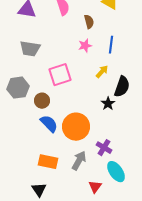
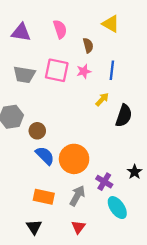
pink square: (60, 75) -> (57, 70), moved, turned 30
black star: (108, 104) -> (135, 172), moved
red triangle: (95, 187) -> (78, 227), moved

